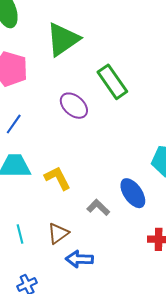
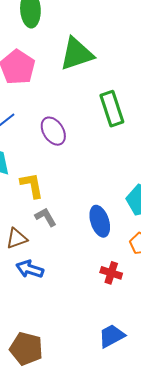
purple ellipse: (74, 106) -> (53, 131), moved
gray L-shape: (98, 207) -> (46, 217), moved

